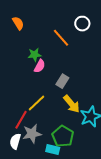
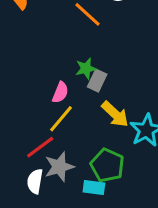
green star: (35, 55) -> (86, 69), moved
pink semicircle: (40, 66) -> (60, 92), moved
red line: (21, 120) -> (40, 147), turned 30

